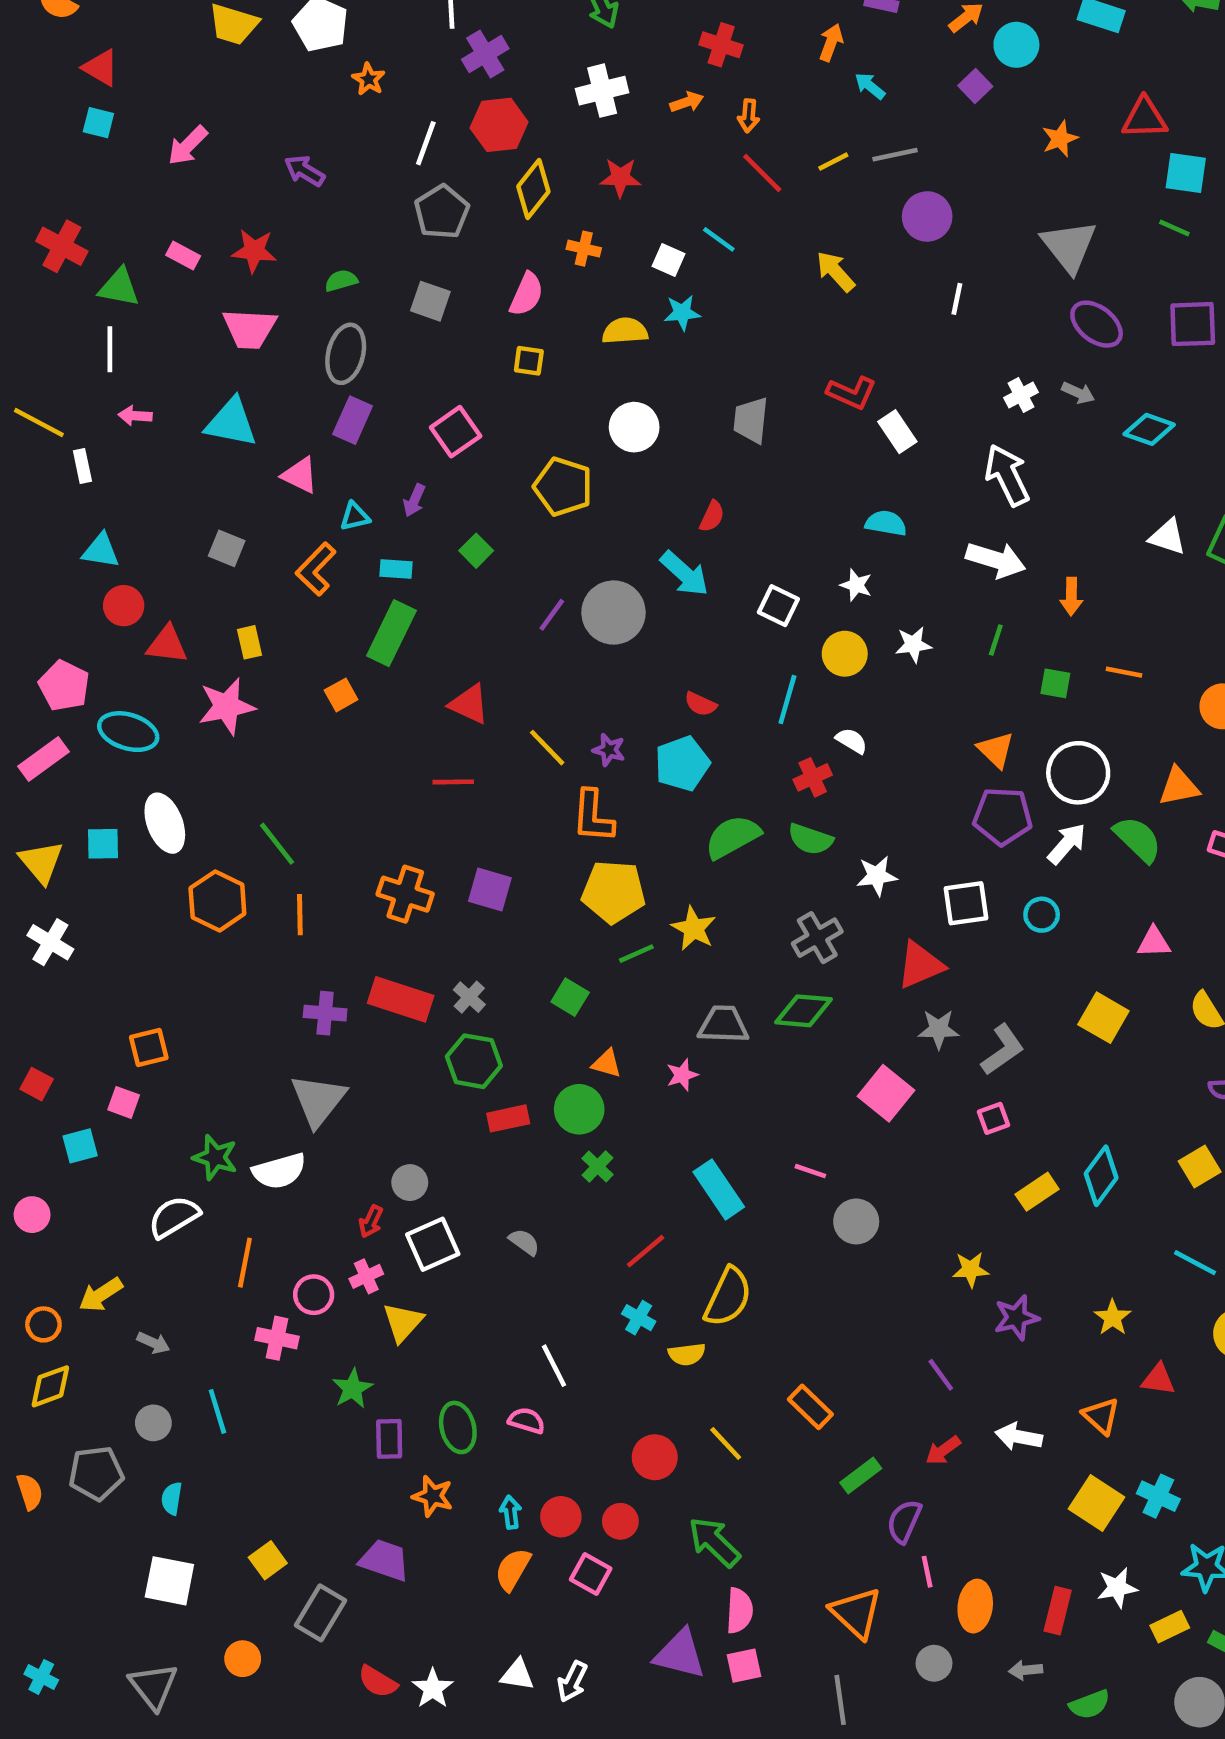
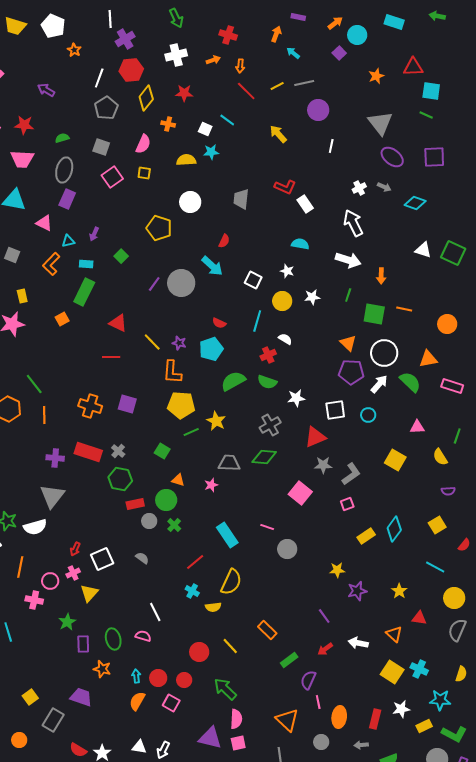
pink square: (456, 432) -> (112, 177), moved
green square: (1055, 683) -> (374, 314), size x1.6
gray circle: (410, 1183) -> (149, 521), moved

